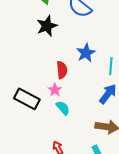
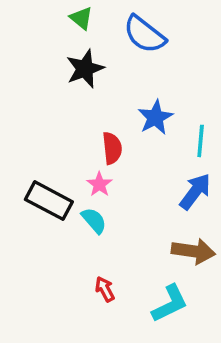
cyan semicircle: (63, 108) -> (94, 220), moved

